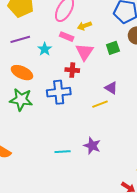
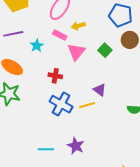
green square: (113, 48) -> (105, 50), turned -32
red cross: (72, 70) -> (55, 76), moved
blue cross: (59, 92) -> (61, 104), moved, turned 30

